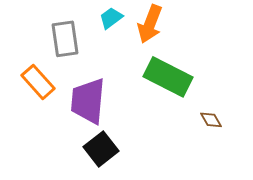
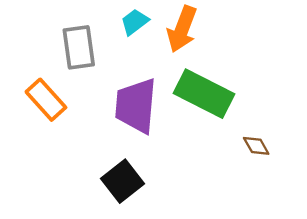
purple trapezoid: (88, 101) -> (136, 106), moved

